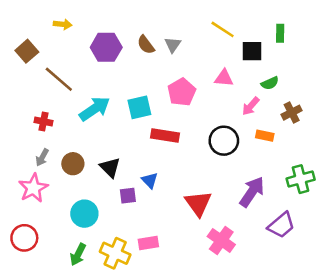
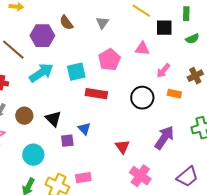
brown semicircle: (146, 45) -> (66, 23), moved
purple hexagon: (106, 47) -> (42, 36), moved
green semicircle: (270, 83) -> (192, 39), moved
red triangle: (198, 203) -> (122, 147), size x0.7
purple trapezoid: (281, 225) -> (187, 177), moved

